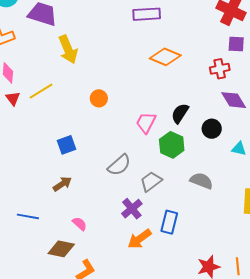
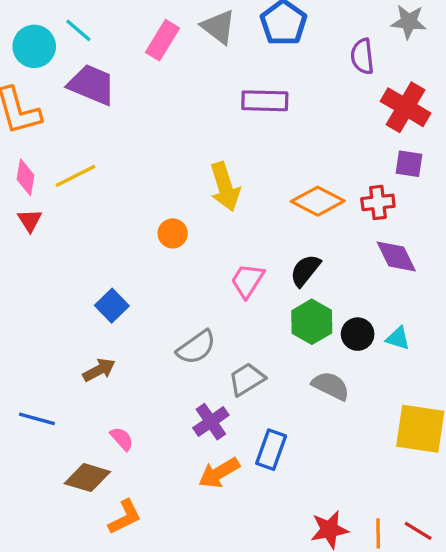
yellow arrow: (68, 49) -> (225, 187), moved
orange diamond: (165, 57) -> (318, 201), moved
yellow line: (41, 91) -> (76, 176), moved
black circle: (212, 129) -> (358, 334), moved
blue square: (66, 145) -> (112, 306), turned -30
green hexagon: (172, 145) -> (312, 322), moved

